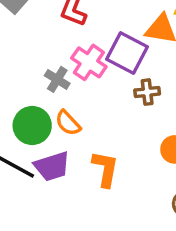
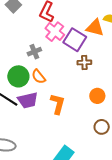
pink cross: (89, 62) -> (55, 32), moved
gray cross: (57, 79) -> (34, 52), turned 32

